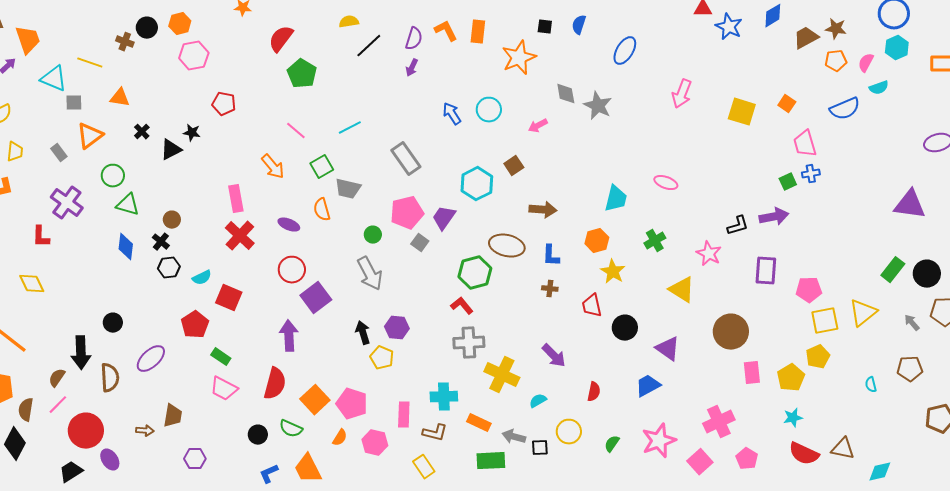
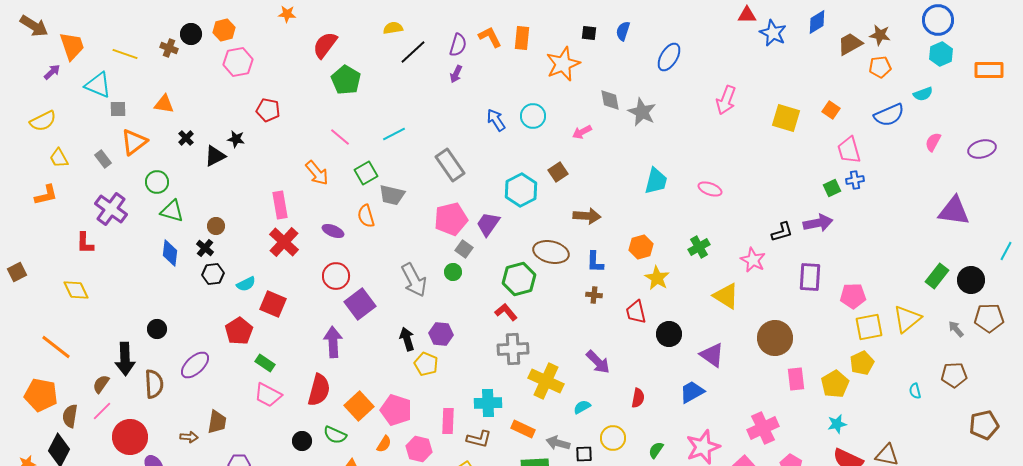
yellow line: (90, 63) -> (125, 54), moved
pink semicircle: (866, 63) -> (933, 142), moved
yellow trapezoid: (15, 152) -> (59, 158), turned 145
cyan trapezoid: (616, 199) -> (656, 181), moved
green circle: (373, 235) -> (453, 272), moved

